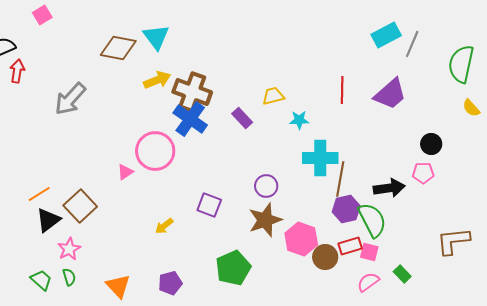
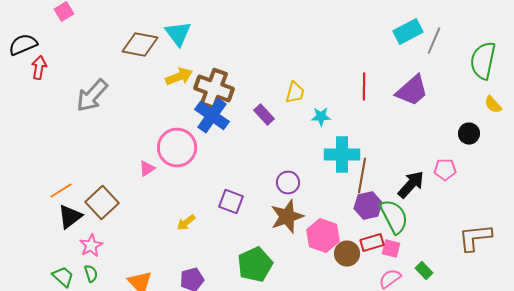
yellow trapezoid: (273, 96) -> (295, 93), turned 120
black circle: (431, 144) -> (469, 134), moved
black arrow: (389, 188) -> (411, 185), turned -40

